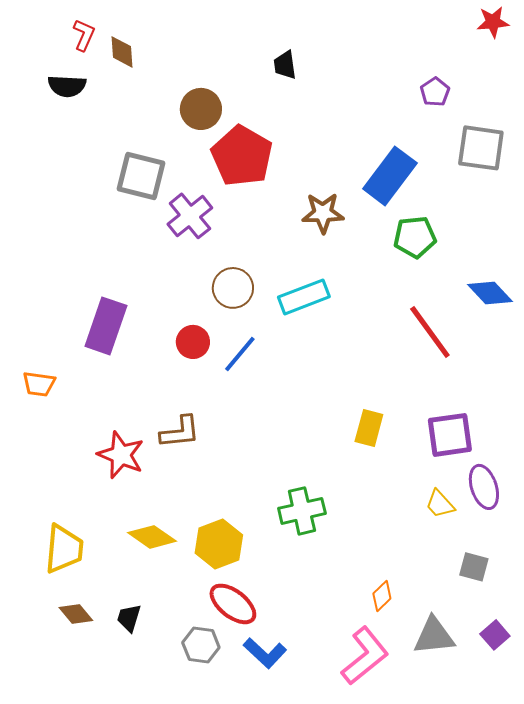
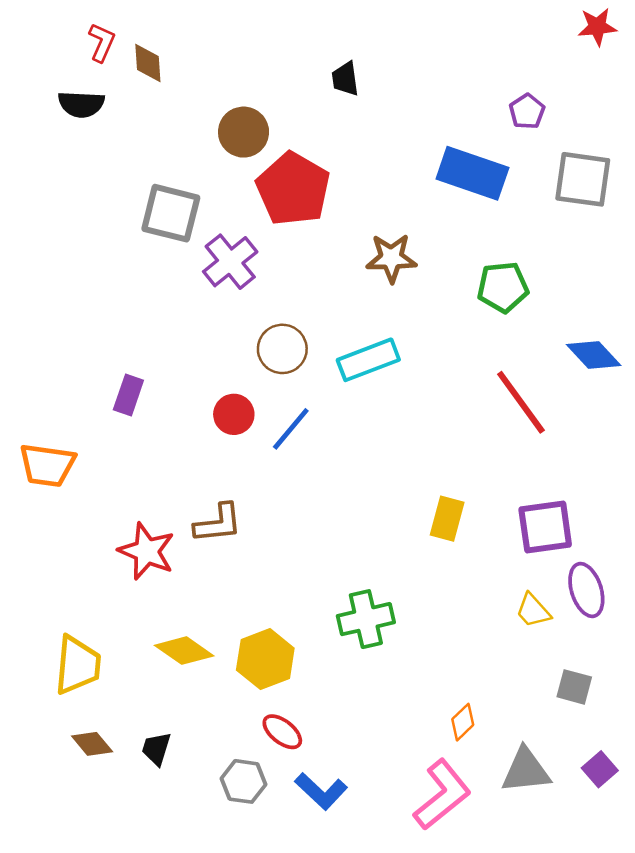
blue rectangle: (390, 176) -> (472, 173), moved, turned 72
purple rectangle: (106, 326) -> (128, 395), size x0.6
orange trapezoid: (39, 384) -> (47, 465), size x1.4
red ellipse: (233, 604) -> (282, 732), size x0.7

